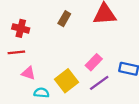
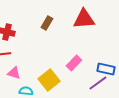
purple line: (99, 83) -> (98, 83), moved

